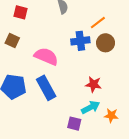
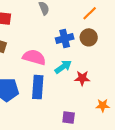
orange line: (98, 23) -> (90, 13), moved
blue rectangle: (46, 88) -> (38, 87), turned 40
cyan arrow: (91, 107) -> (63, 67), moved

